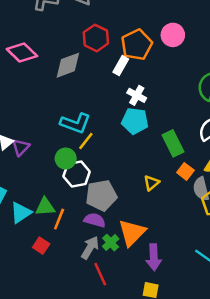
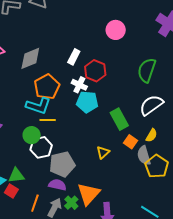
red hexagon: (96, 38) -> (95, 71), moved
orange pentagon: (137, 45) -> (47, 87), moved
white cross: (137, 95) -> (79, 85), moved
yellow line: (86, 141) -> (48, 120), turned 56
orange line: (59, 219) -> (35, 203), moved
red square: (41, 246) -> (11, 191), moved

